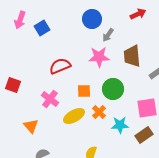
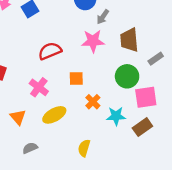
green circle: (113, 89) -> (127, 76), moved
yellow ellipse: (74, 116) -> (54, 115), moved

